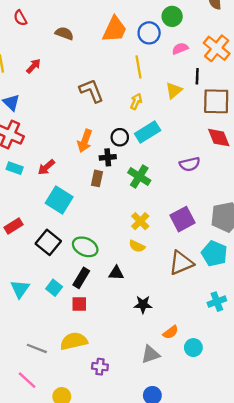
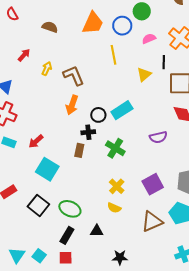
yellow arrow: (136, 101) -> (47, 69), moved
orange arrow: (85, 141) -> (72, 105), moved
cyan square: (54, 288) -> (39, 256), moved
cyan triangle: (20, 289) -> (17, 255), moved

